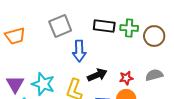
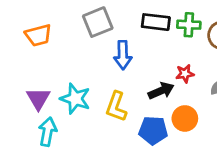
black arrow: (97, 75) -> (161, 91), moved
red star: (126, 78) -> (185, 74), moved

